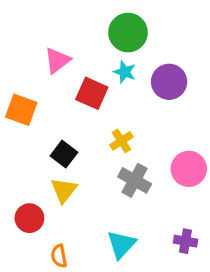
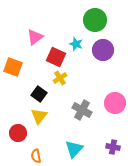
green circle: (128, 33) -> (95, 20), moved
yellow cross: (121, 141) -> (60, 78), moved

